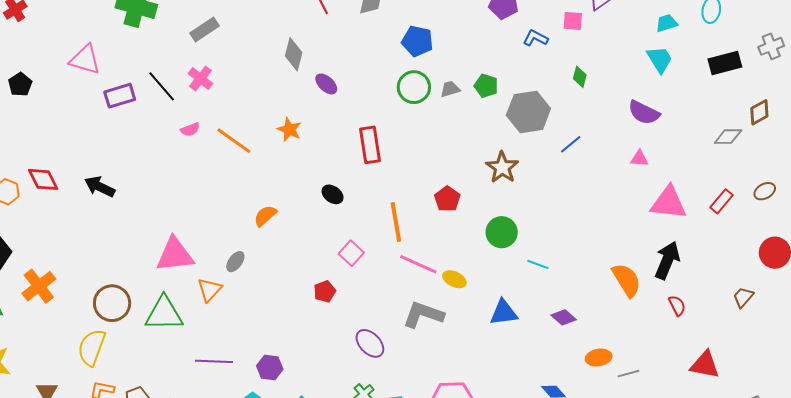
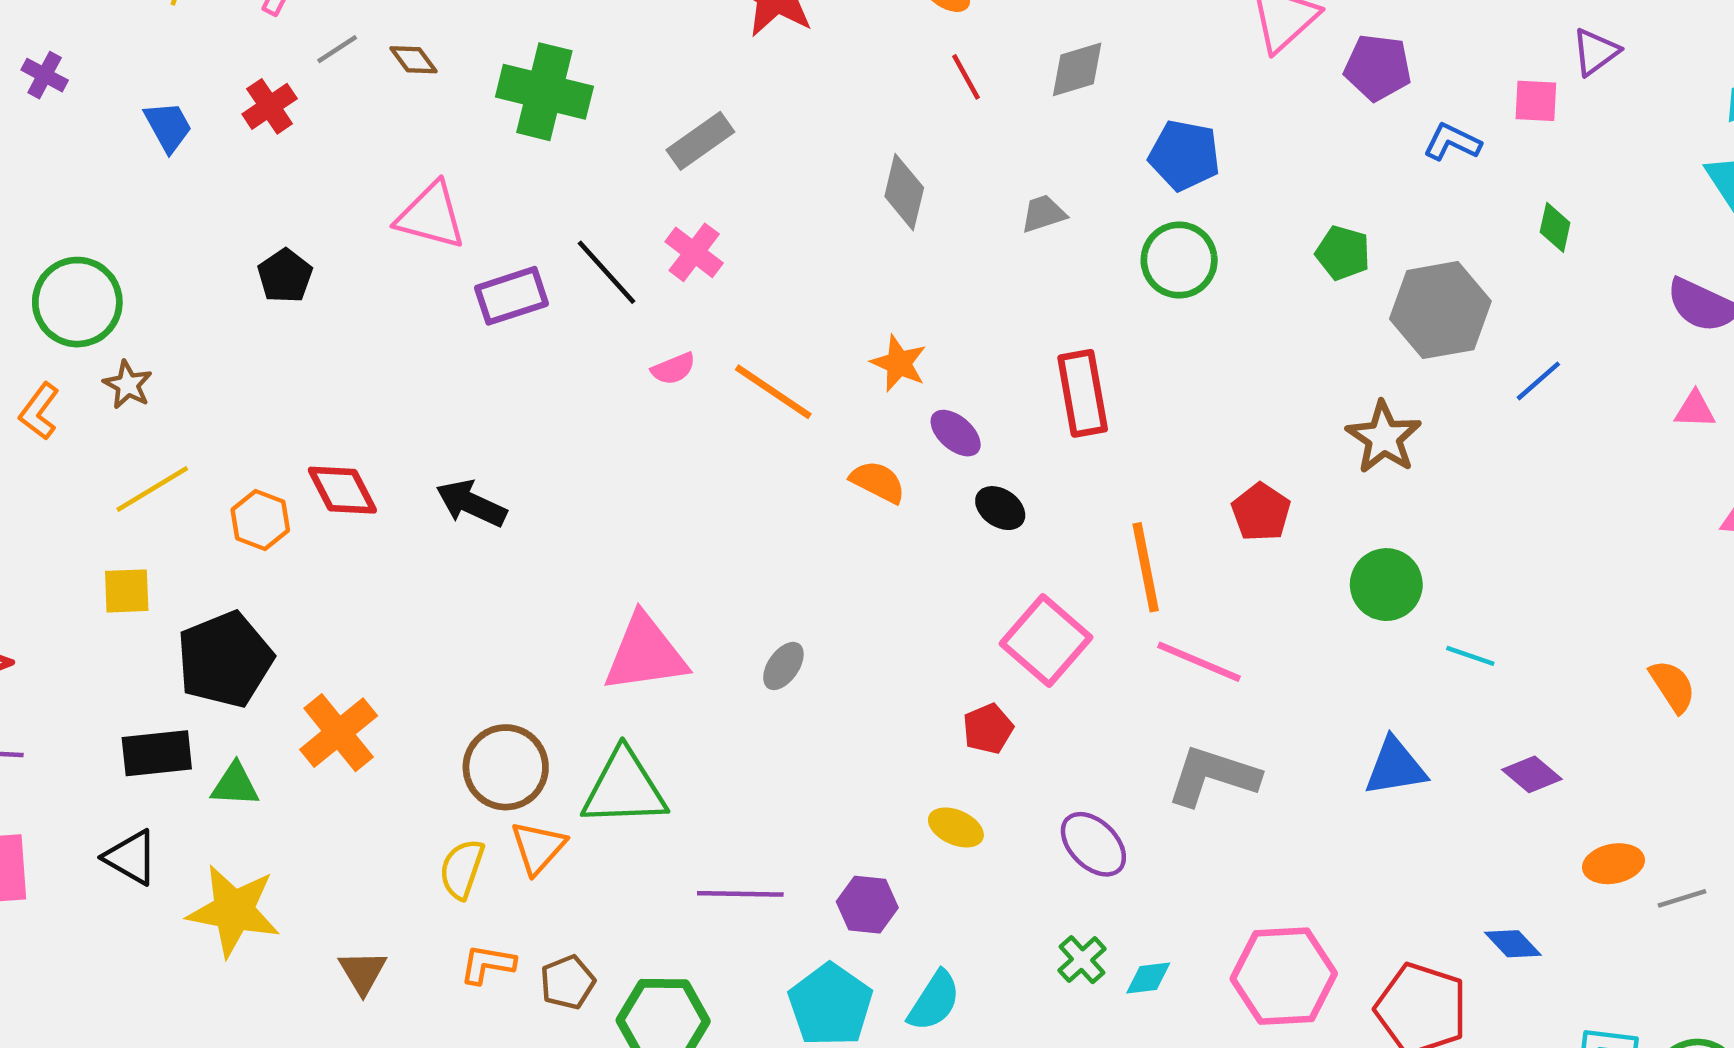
purple ellipse: (326, 84) -> (956, 433), moved
gray trapezoid: (450, 89) -> (1043, 214), moved
orange semicircle: (265, 216) -> (878, 482), moved, turned 70
pink square: (351, 253) -> (1046, 641), size x1.5
yellow ellipse: (454, 279) -> (956, 827), moved
orange semicircle: (627, 280) -> (1673, 686), size x0.7
orange triangle: (209, 290) -> (538, 847), moved
yellow semicircle: (92, 347) -> (462, 869), size x0.7

